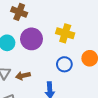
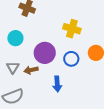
purple circle: (32, 39) -> (45, 53), moved

